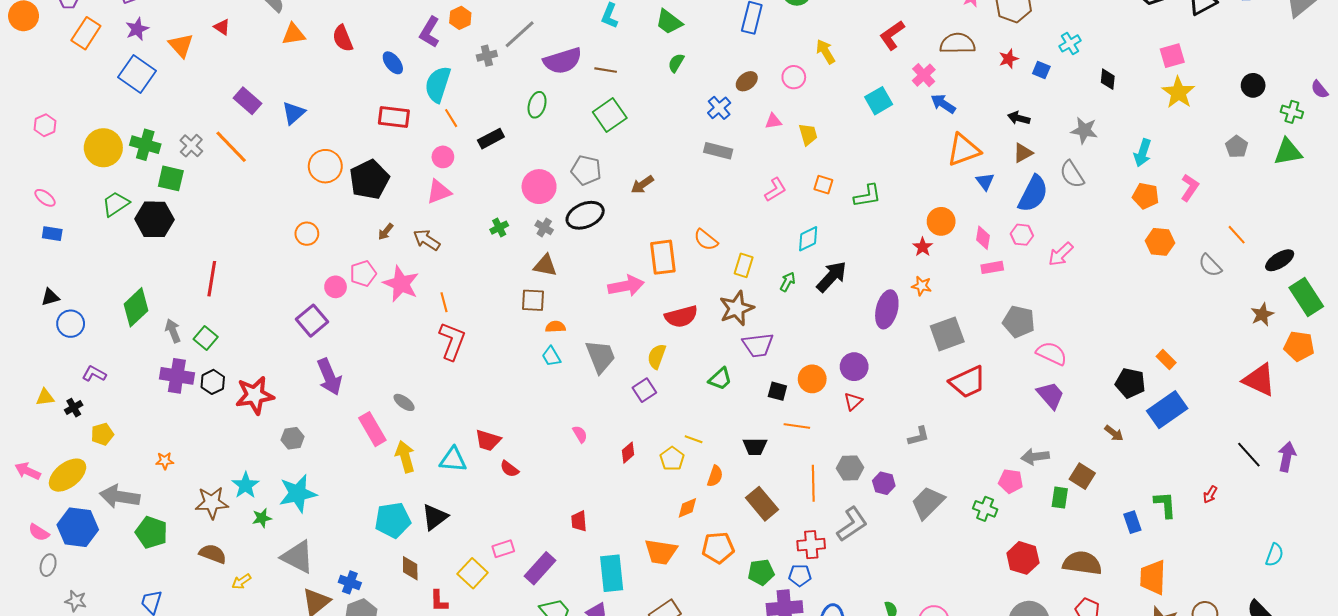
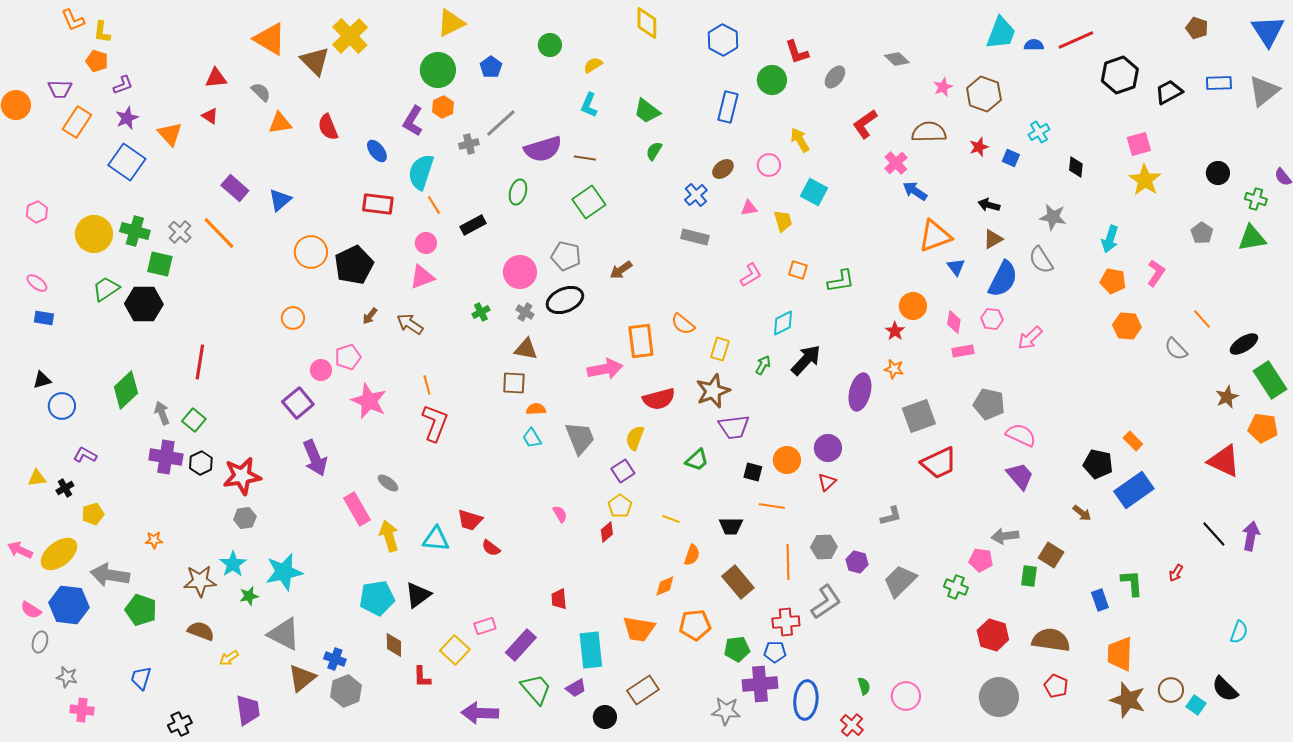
cyan square: (879, 101) -> (814, 192), moved, turned -32
pink star: (401, 284) -> (369, 401), moved
gray hexagon: (293, 438) -> (245, 518), moved
yellow pentagon: (672, 459) -> (620, 506), moved

